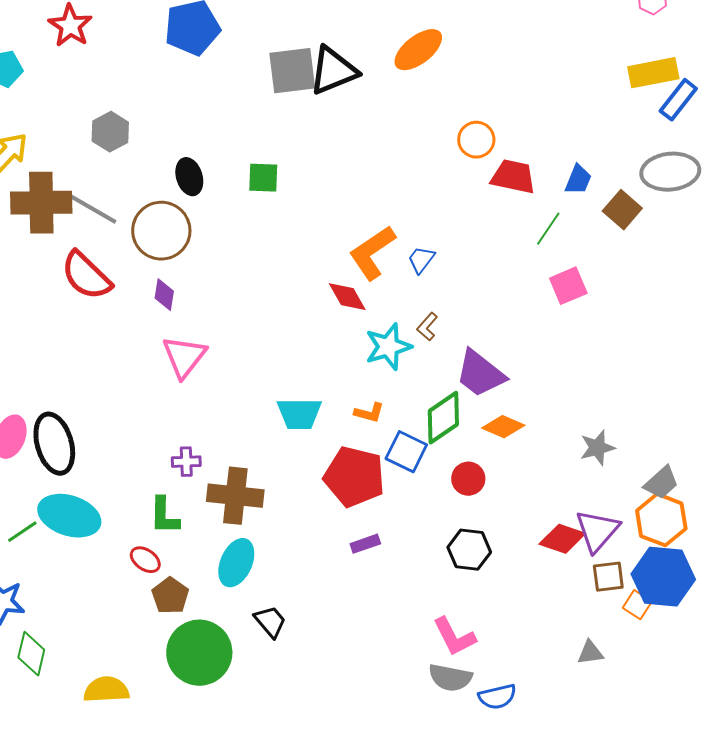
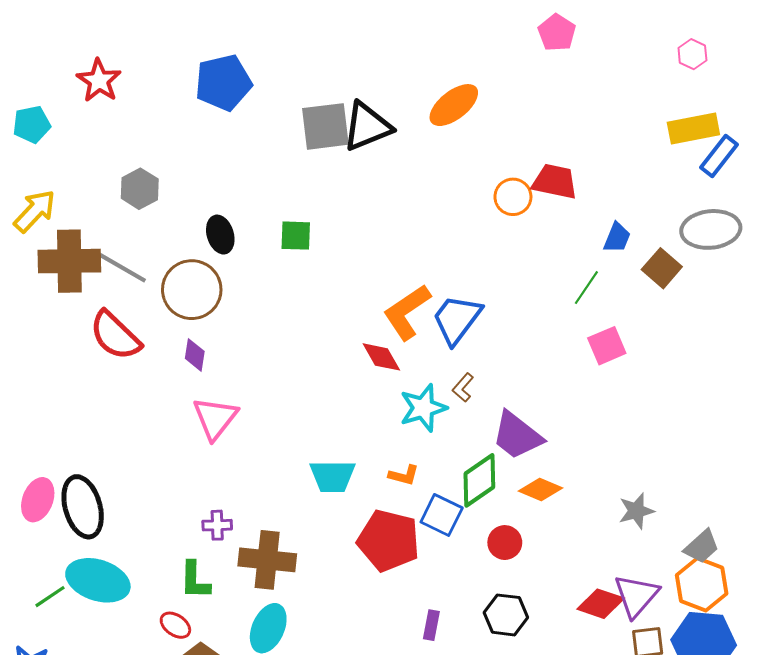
red trapezoid: (513, 177) -> (555, 182), moved
blue trapezoid: (421, 260) -> (457, 319), size x1.8
purple rectangle: (365, 544) -> (431, 625), moved, turned -60

